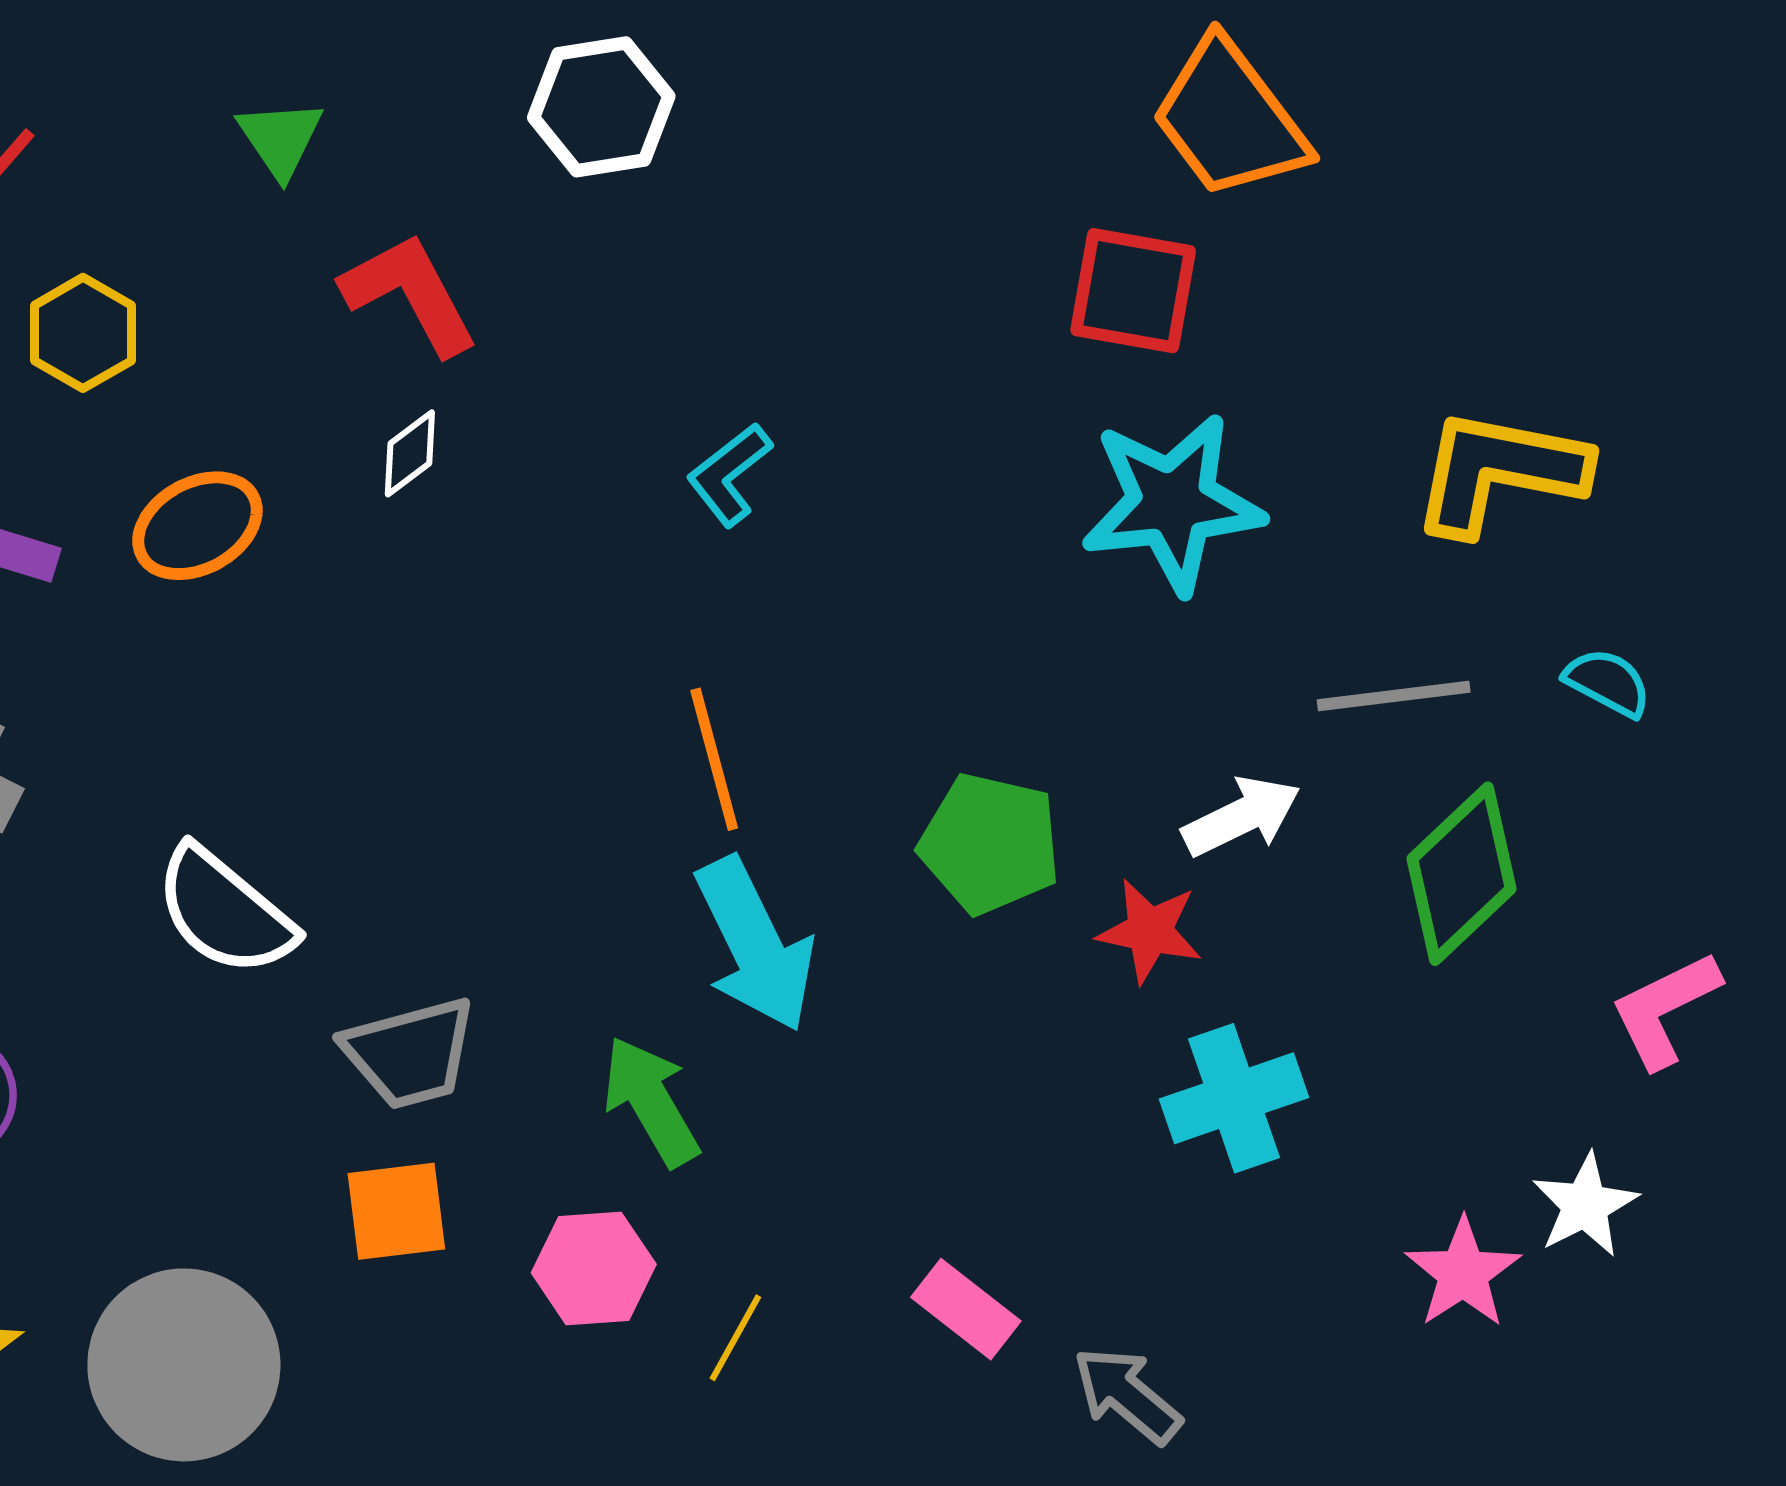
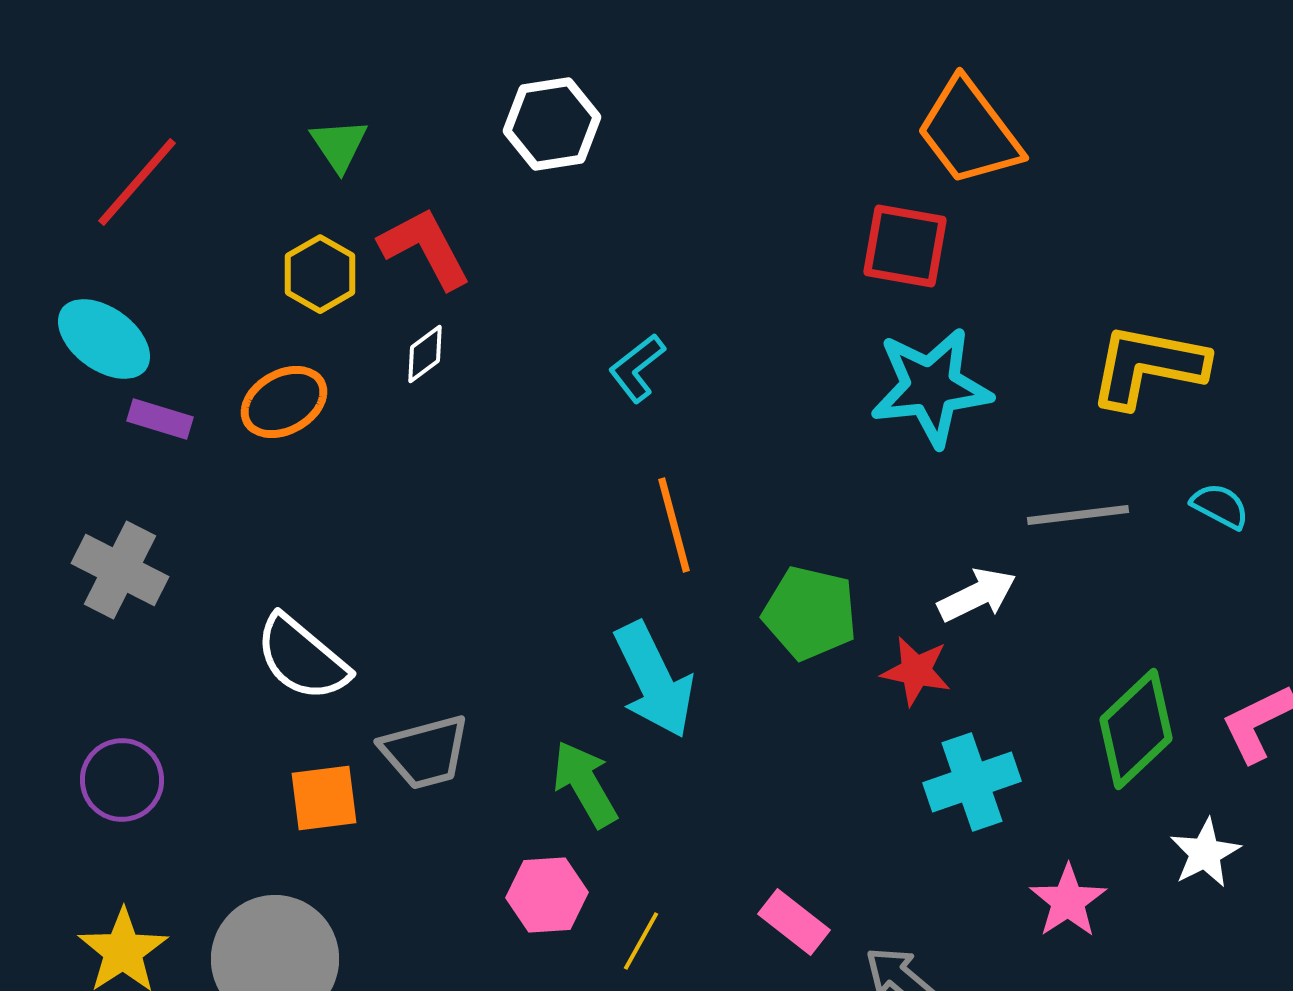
yellow hexagon: (83, 333) -> (320, 274), moved
orange line: (714, 759) -> (674, 525), moved
green diamond: (1462, 874) -> (1136, 729), moved
orange square: (396, 1211) -> (324, 798), moved
pink star: (1463, 1273) -> (1068, 901), moved

